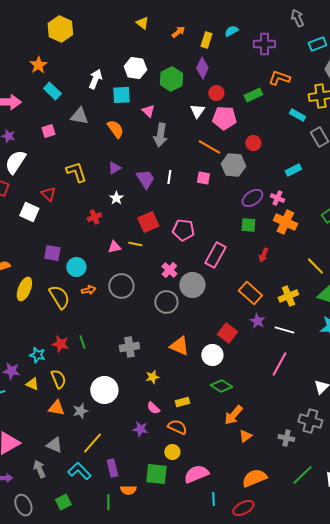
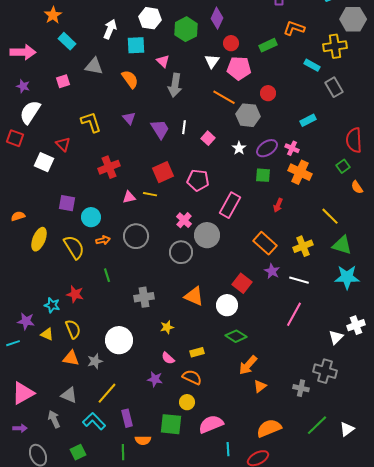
purple triangle: (114, 168) -> (129, 118), turned -40
pink square: (203, 178) -> (208, 138), moved, turned 32
white star: (116, 198) -> (239, 148), moved
red cross: (94, 217) -> (109, 167), size x1.5
green line: (82, 342) -> (107, 275), moved

